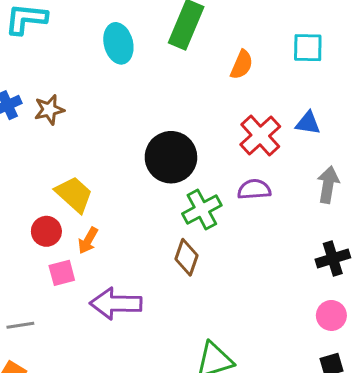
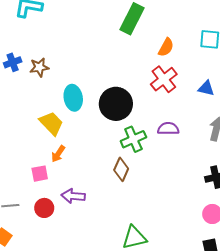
cyan ellipse: (118, 43) -> (73, 98), moved
red cross: (260, 135) -> (164, 79), moved
red circle: (46, 231) -> (44, 208), moved
purple arrow: (116, 304) -> (73, 196), size x0.7

